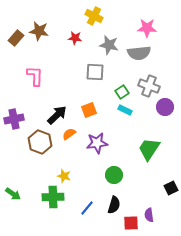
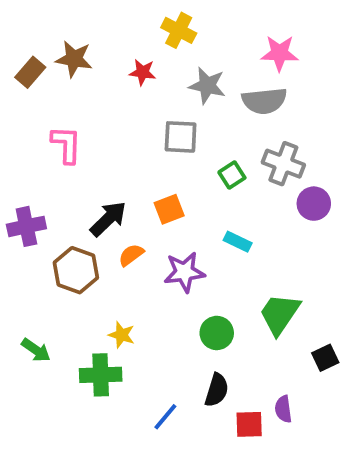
cyan rectangle: (125, 110) -> (238, 242), moved
green trapezoid: (149, 149) -> (280, 314), moved
green arrow: (13, 194) -> (36, 350), moved
blue line: (87, 208) -> (165, 417), moved

